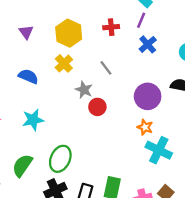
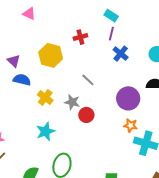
red cross: (111, 27) -> (80, 37), moved
yellow cross: (64, 63) -> (45, 97), moved
blue semicircle: (28, 76) -> (22, 80), moved
cyan star: (33, 120) -> (46, 131), moved

